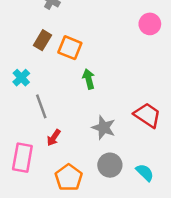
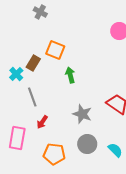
brown rectangle: (42, 40) -> (33, 63), moved
orange pentagon: (69, 178) -> (54, 154), turned -30

